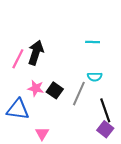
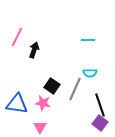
black arrow: (36, 53) -> (34, 50), size x0.7
pink line: (18, 59) -> (17, 37), moved
pink star: (36, 88) -> (43, 103), moved

